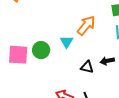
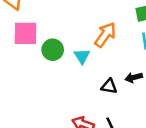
green circle: (41, 50) -> (53, 50), moved
pink square: (18, 55) -> (26, 33), moved

